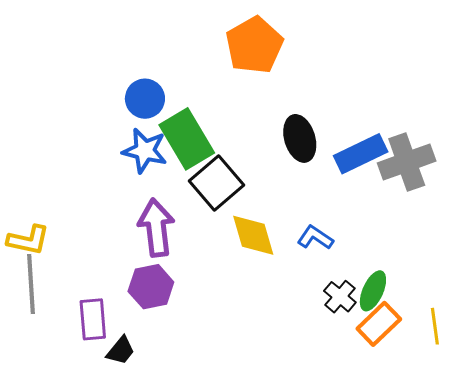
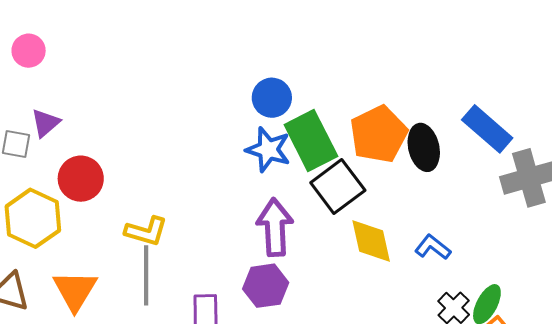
orange pentagon: (254, 45) -> (379, 134), moved
blue rectangle: (361, 154) -> (487, 129), moved, turned 63

